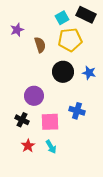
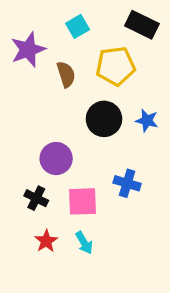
cyan square: (62, 18) -> (78, 26), moved
purple star: (17, 30) -> (28, 50), size x1.5

